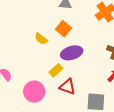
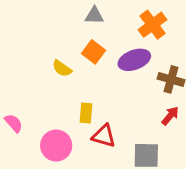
purple ellipse: (72, 53) -> (134, 60), moved
yellow rectangle: (56, 70) -> (86, 113), turned -40

